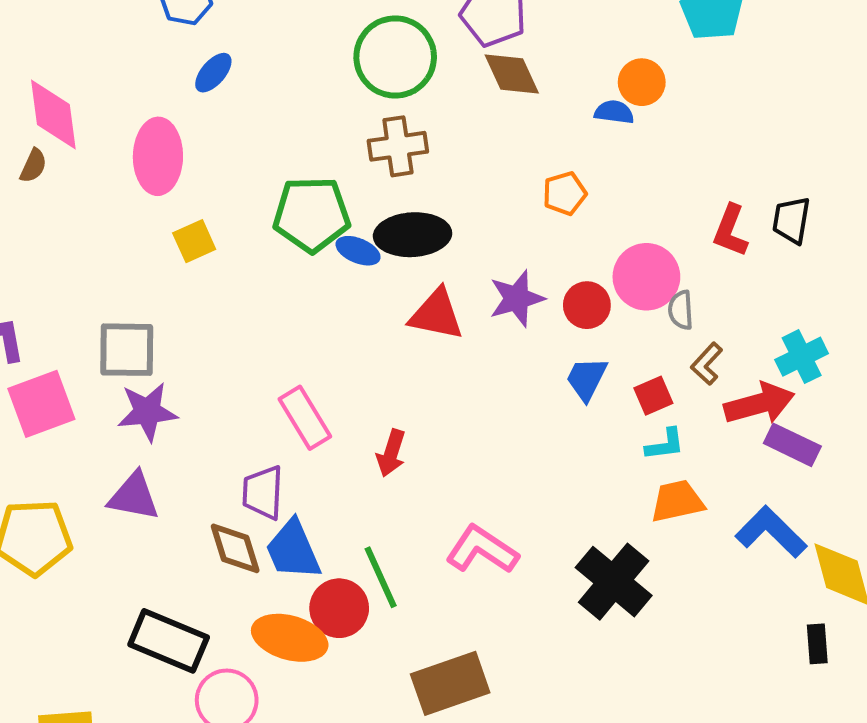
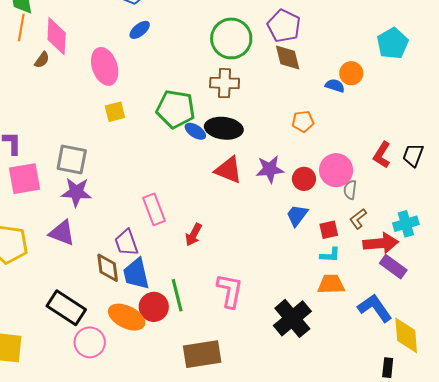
pink ellipse: (158, 156) -> (105, 66), turned -30
purple trapezoid: (263, 493) -> (126, 243), turned -32
pink L-shape: (482, 550) -> (230, 291), turned 57

